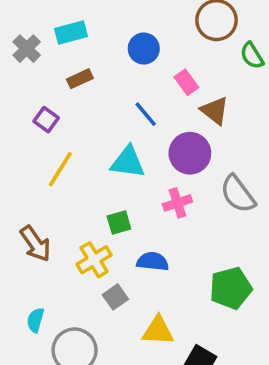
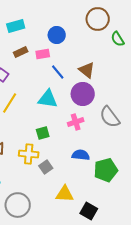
pink rectangle: (186, 82) -> (43, 54), moved, turned -64
brown triangle: (215, 111) -> (87, 70), moved
yellow cross: (94, 260) -> (29, 154), turned 36
blue semicircle: (153, 261) -> (81, 155), moved
gray square: (115, 297) -> (46, 167), moved

